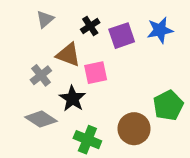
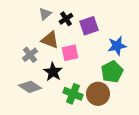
gray triangle: (45, 19) -> (45, 14), moved
blue star: (160, 30) -> (117, 46), moved
green pentagon: (168, 105) -> (112, 72), moved
green cross: (87, 140) -> (73, 94), moved

